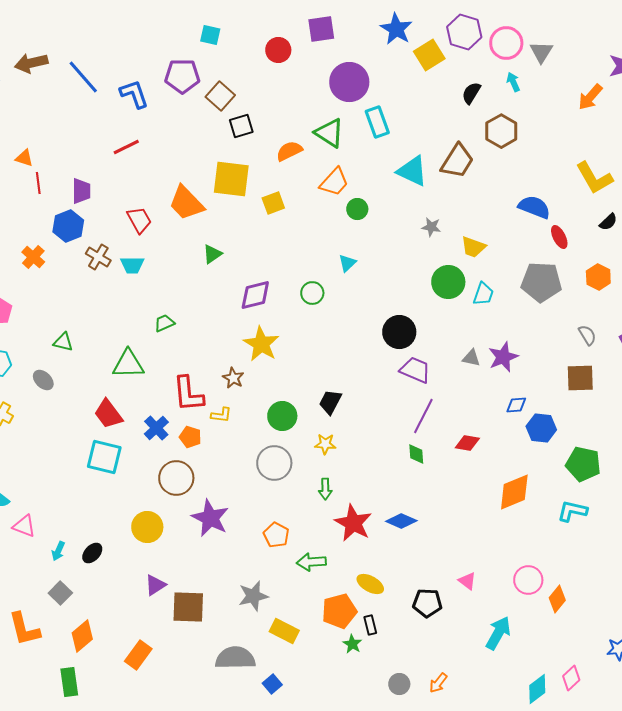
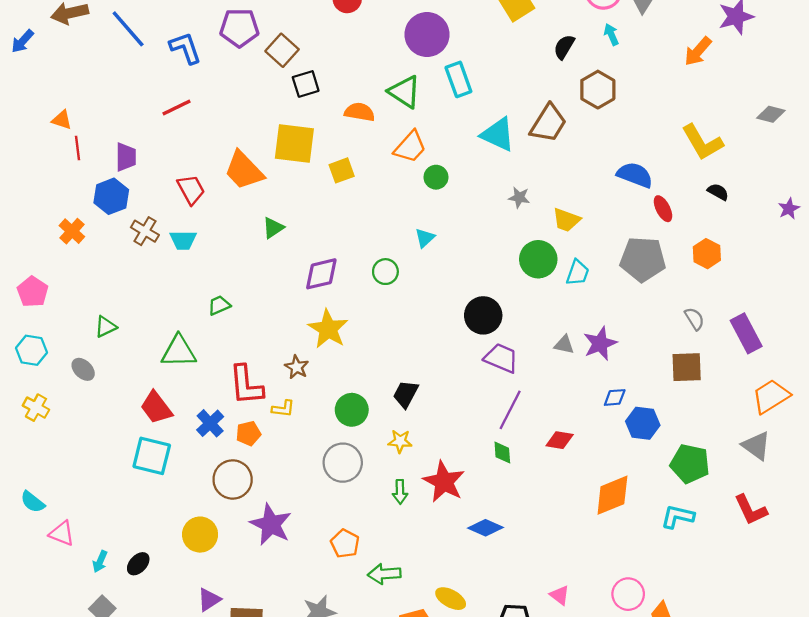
orange semicircle: (289, 151) -> (360, 112), turned 36
black semicircle: (608, 222) -> (718, 192), turned -108
green triangle: (63, 342) -> (106, 327), turned -40
orange pentagon: (190, 437) -> (248, 433), turned -30
red star: (353, 523) -> (444, 482), moved

